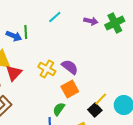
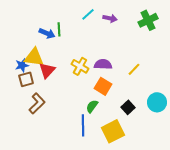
purple arrow: (91, 21) -> (110, 18), moved
purple semicircle: (70, 67) -> (103, 64), turned -36
orange square: (70, 89) -> (103, 86), turned -30
yellow line: (101, 99) -> (134, 69), moved

